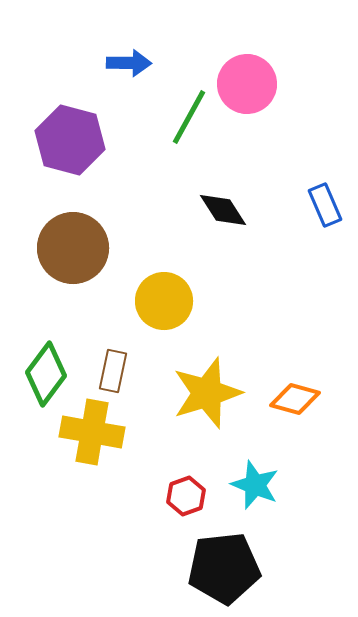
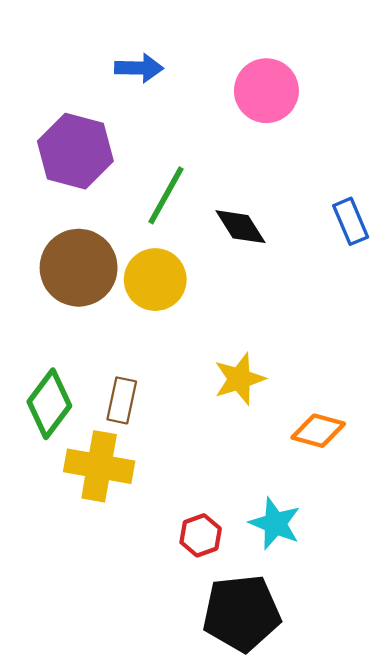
green line: (189, 117) -> (166, 195), moved
yellow circle: (164, 301) -> (155, 280), moved
yellow star: (207, 393) -> (239, 379), moved, size x0.7

